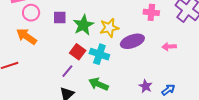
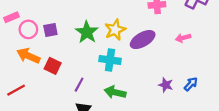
purple square: (60, 18) -> (50, 30), moved
red square: (78, 52) -> (53, 66), moved

